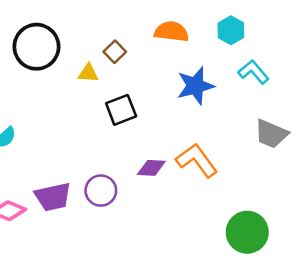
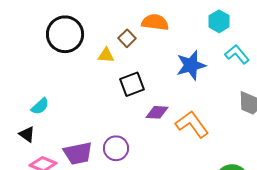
orange semicircle: (172, 32) -> (155, 22), moved
purple diamond: (151, 168) -> (157, 112), moved

